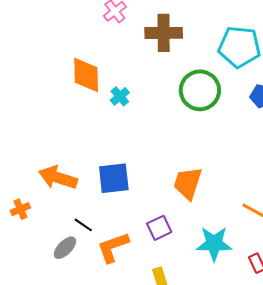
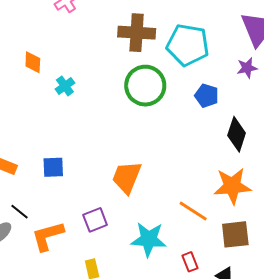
brown cross: (164, 33) -> (137, 33), moved
orange diamond: (86, 75) -> (33, 62), size x0.6
blue square: (114, 178) -> (53, 167), size x0.7

